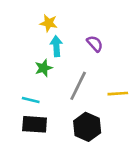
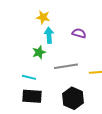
purple semicircle: (95, 44) -> (79, 33), turned -32
gray line: (78, 86) -> (66, 66), turned 55

